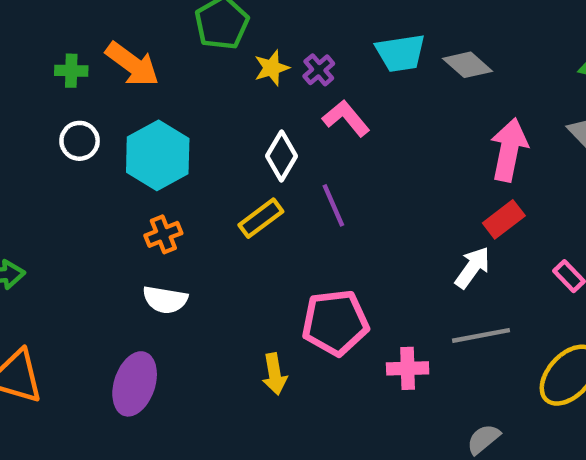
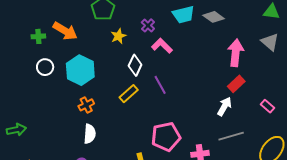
yellow star: (272, 68) -> (118, 36), moved
white semicircle: (165, 300) -> (90, 134), turned -90

